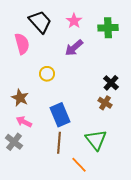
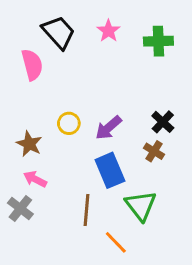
purple arrow: (74, 48) -> (108, 128), moved
yellow circle: (47, 74) -> (69, 123), moved
blue rectangle: (60, 115) -> (110, 170), moved

